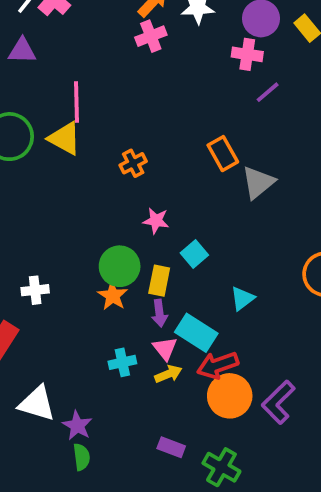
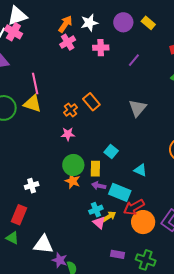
pink cross: (247, 54) -> (101, 48), moved
orange rectangle: (223, 154) -> (91, 102), moved
pink star: (156, 221) -> (68, 134), moved
cyan triangle: (242, 298) -> (140, 170), turned -48
purple arrow: (159, 313) -> (99, 186), turned 120
pink triangle: (165, 349) -> (99, 223), moved
cyan cross: (122, 362) -> (96, 210), moved
purple star: (77, 426) -> (60, 260), moved

